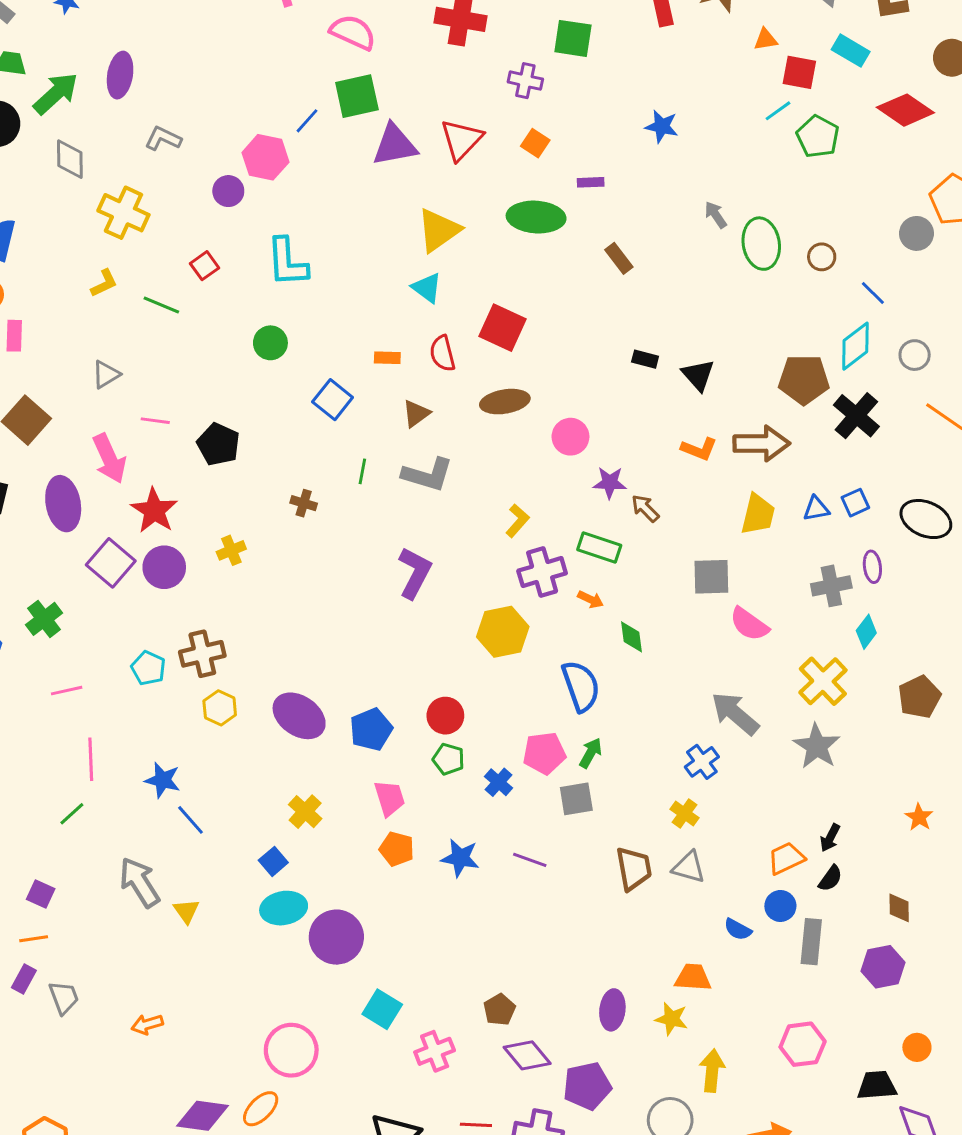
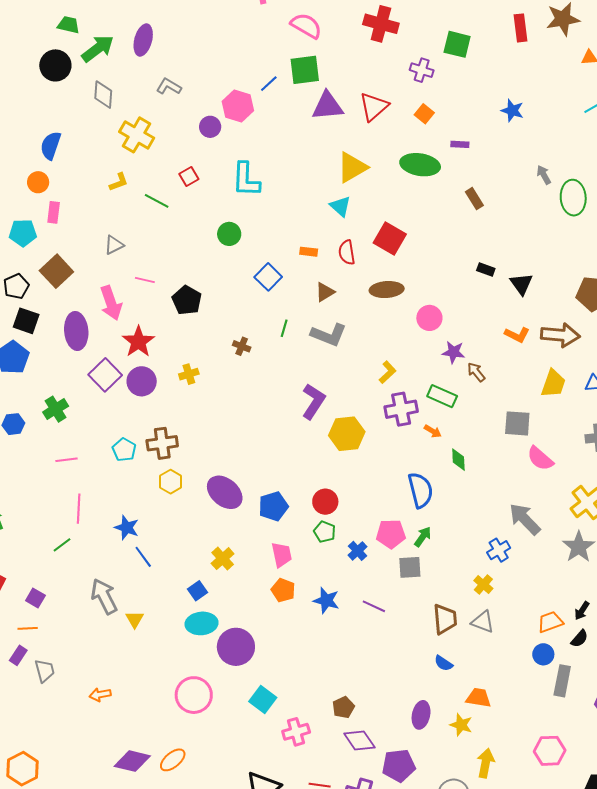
yellow hexagon: (503, 632) -> (347, 434), moved
blue semicircle: (738, 929) -> (443, 663), moved
pink circle: (291, 1050) -> (194, 695), moved

